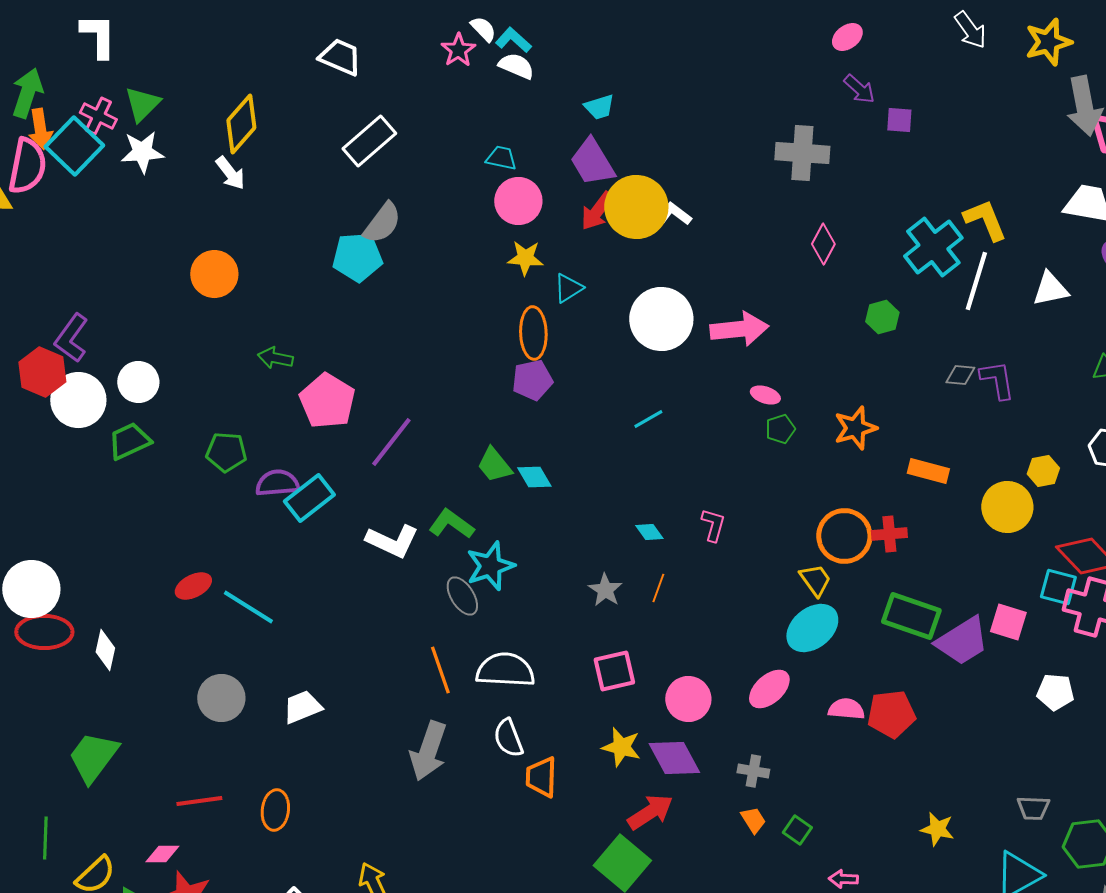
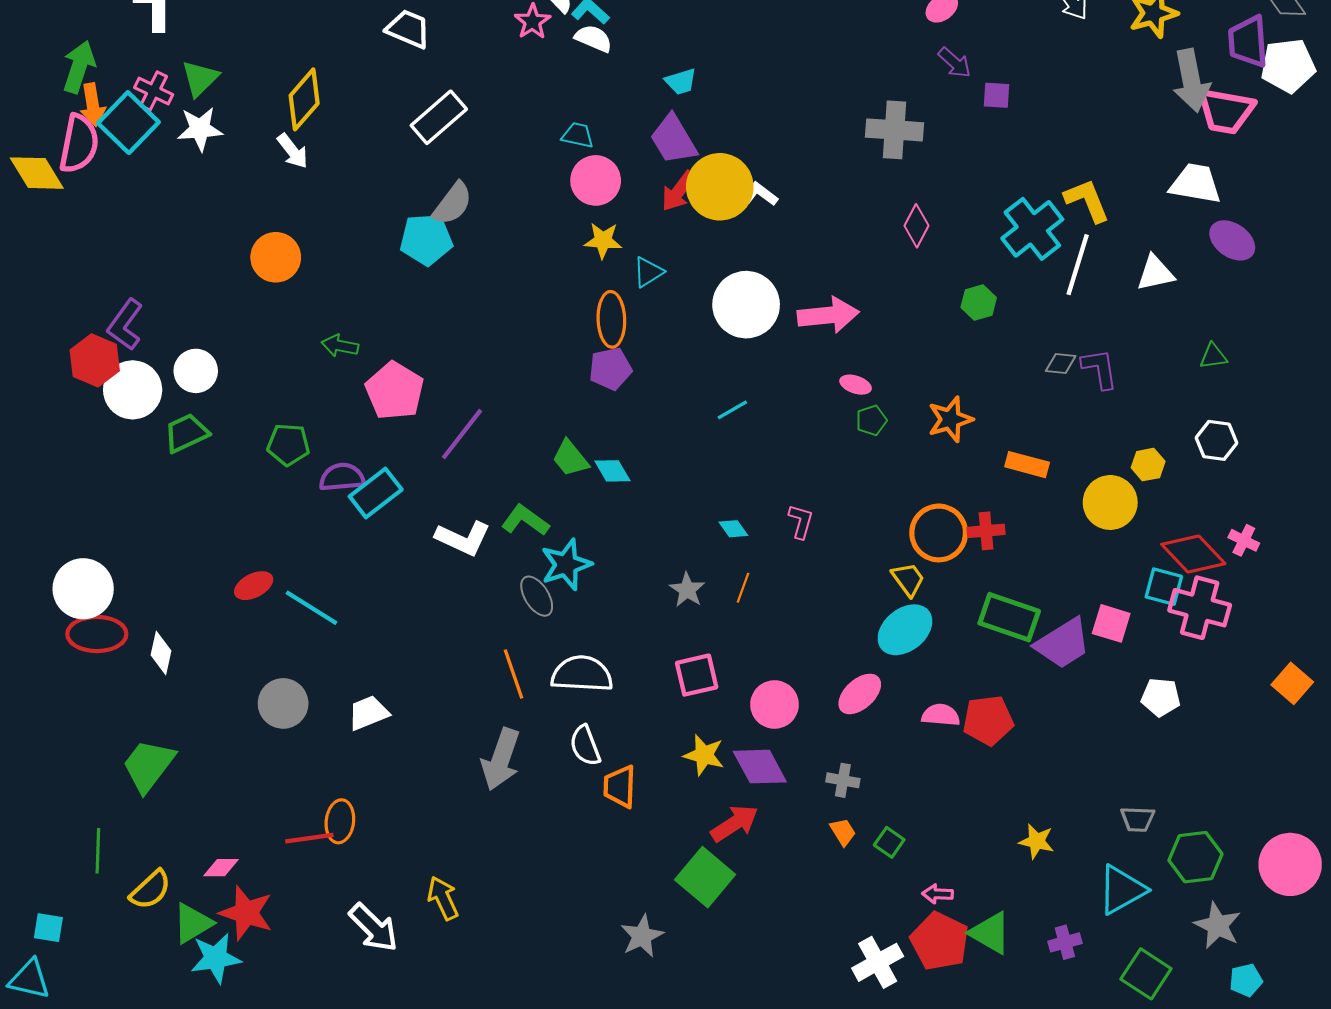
red line: (199, 801) -> (309, 838), moved

